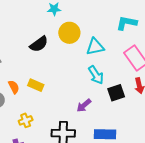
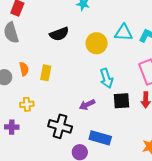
yellow circle: (69, 33) -> (97, 43), moved
cyan triangle: (95, 47) -> (124, 33), moved
yellow rectangle: (36, 85) -> (46, 73), turned 63

